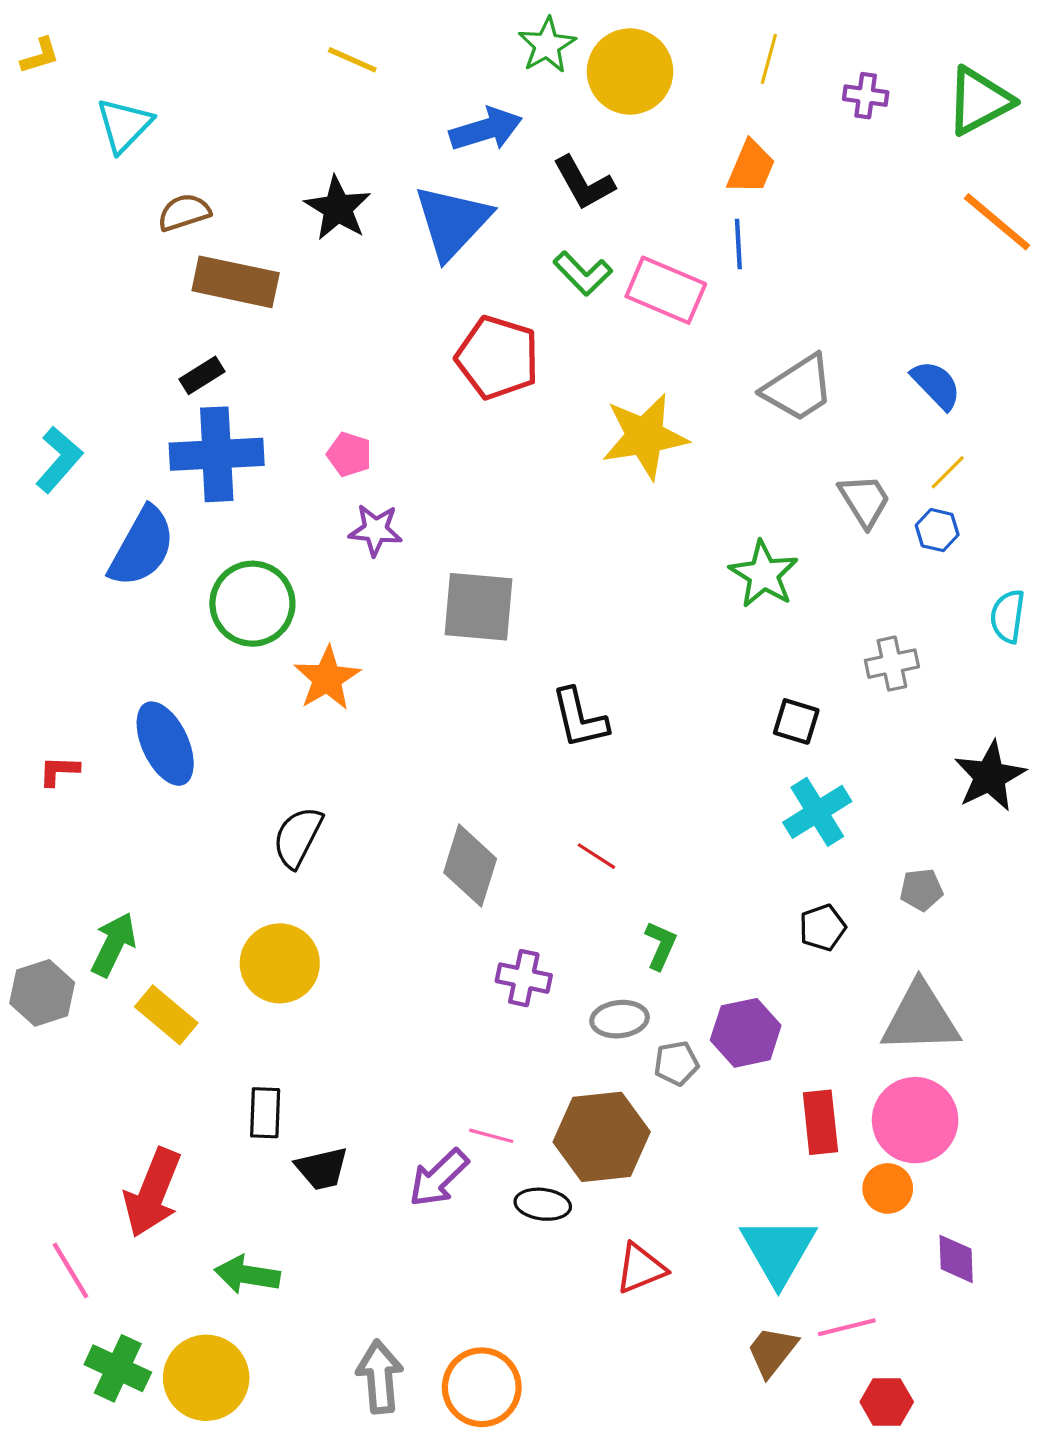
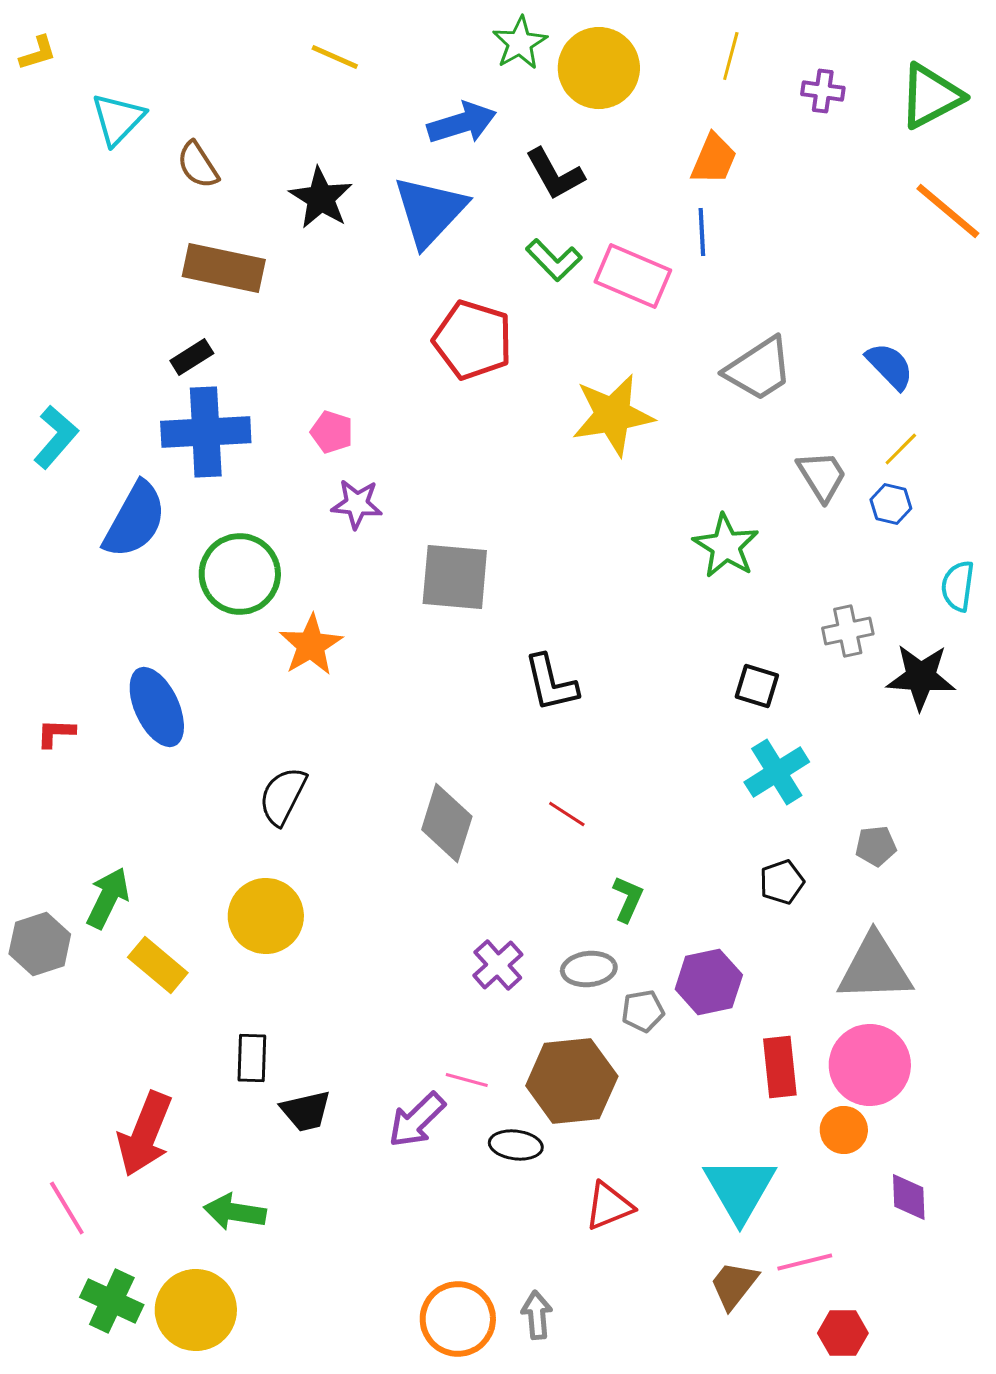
brown semicircle: (184, 212) -> (198, 165), moved, turned -105
black star: (990, 776) -> (921, 677), moved, turned 30
purple cross: (524, 978) -> (498, 965), moved, turned 36
gray arrow: (380, 1377) -> (537, 1315), moved, size x0.7

